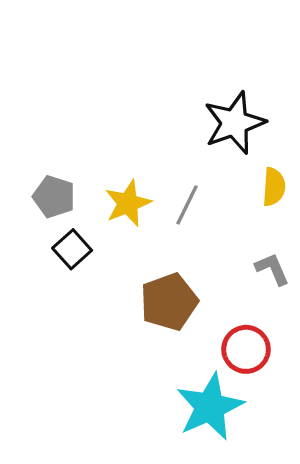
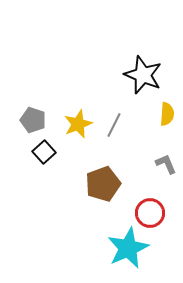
black star: (235, 123) -> (143, 75), turned -30

